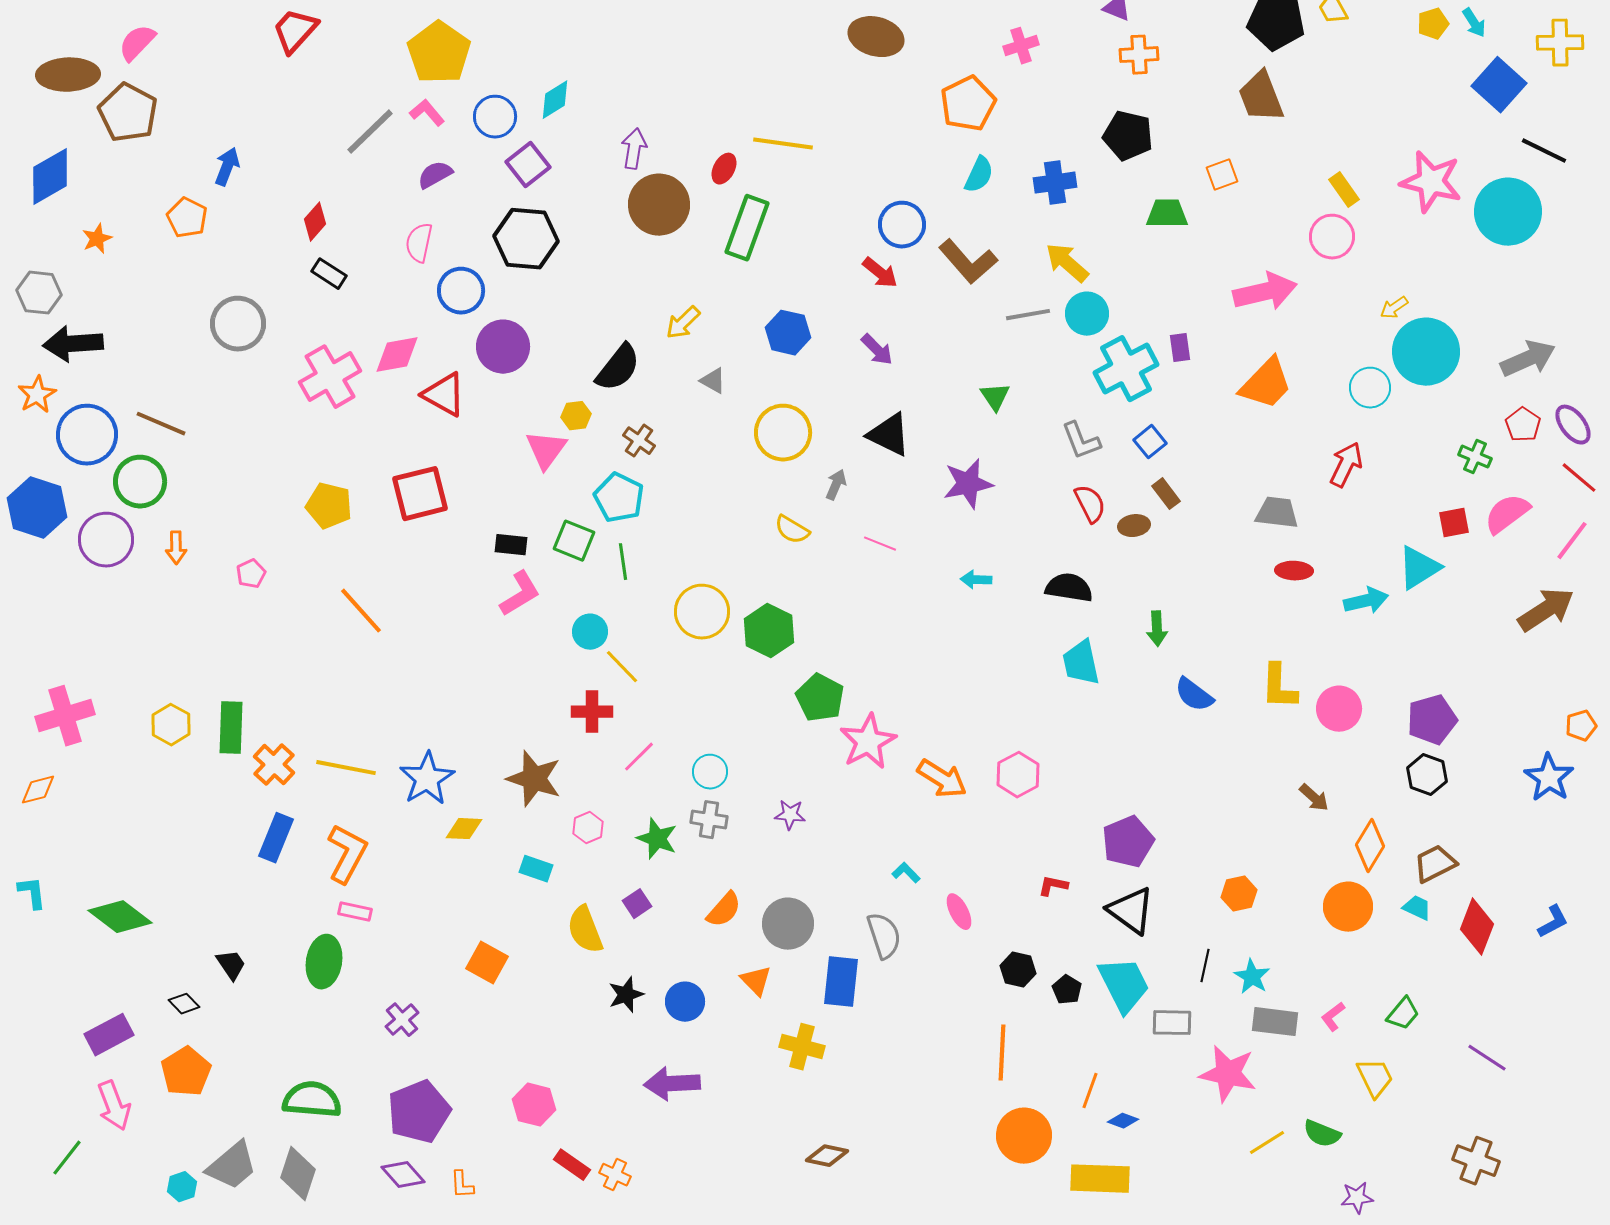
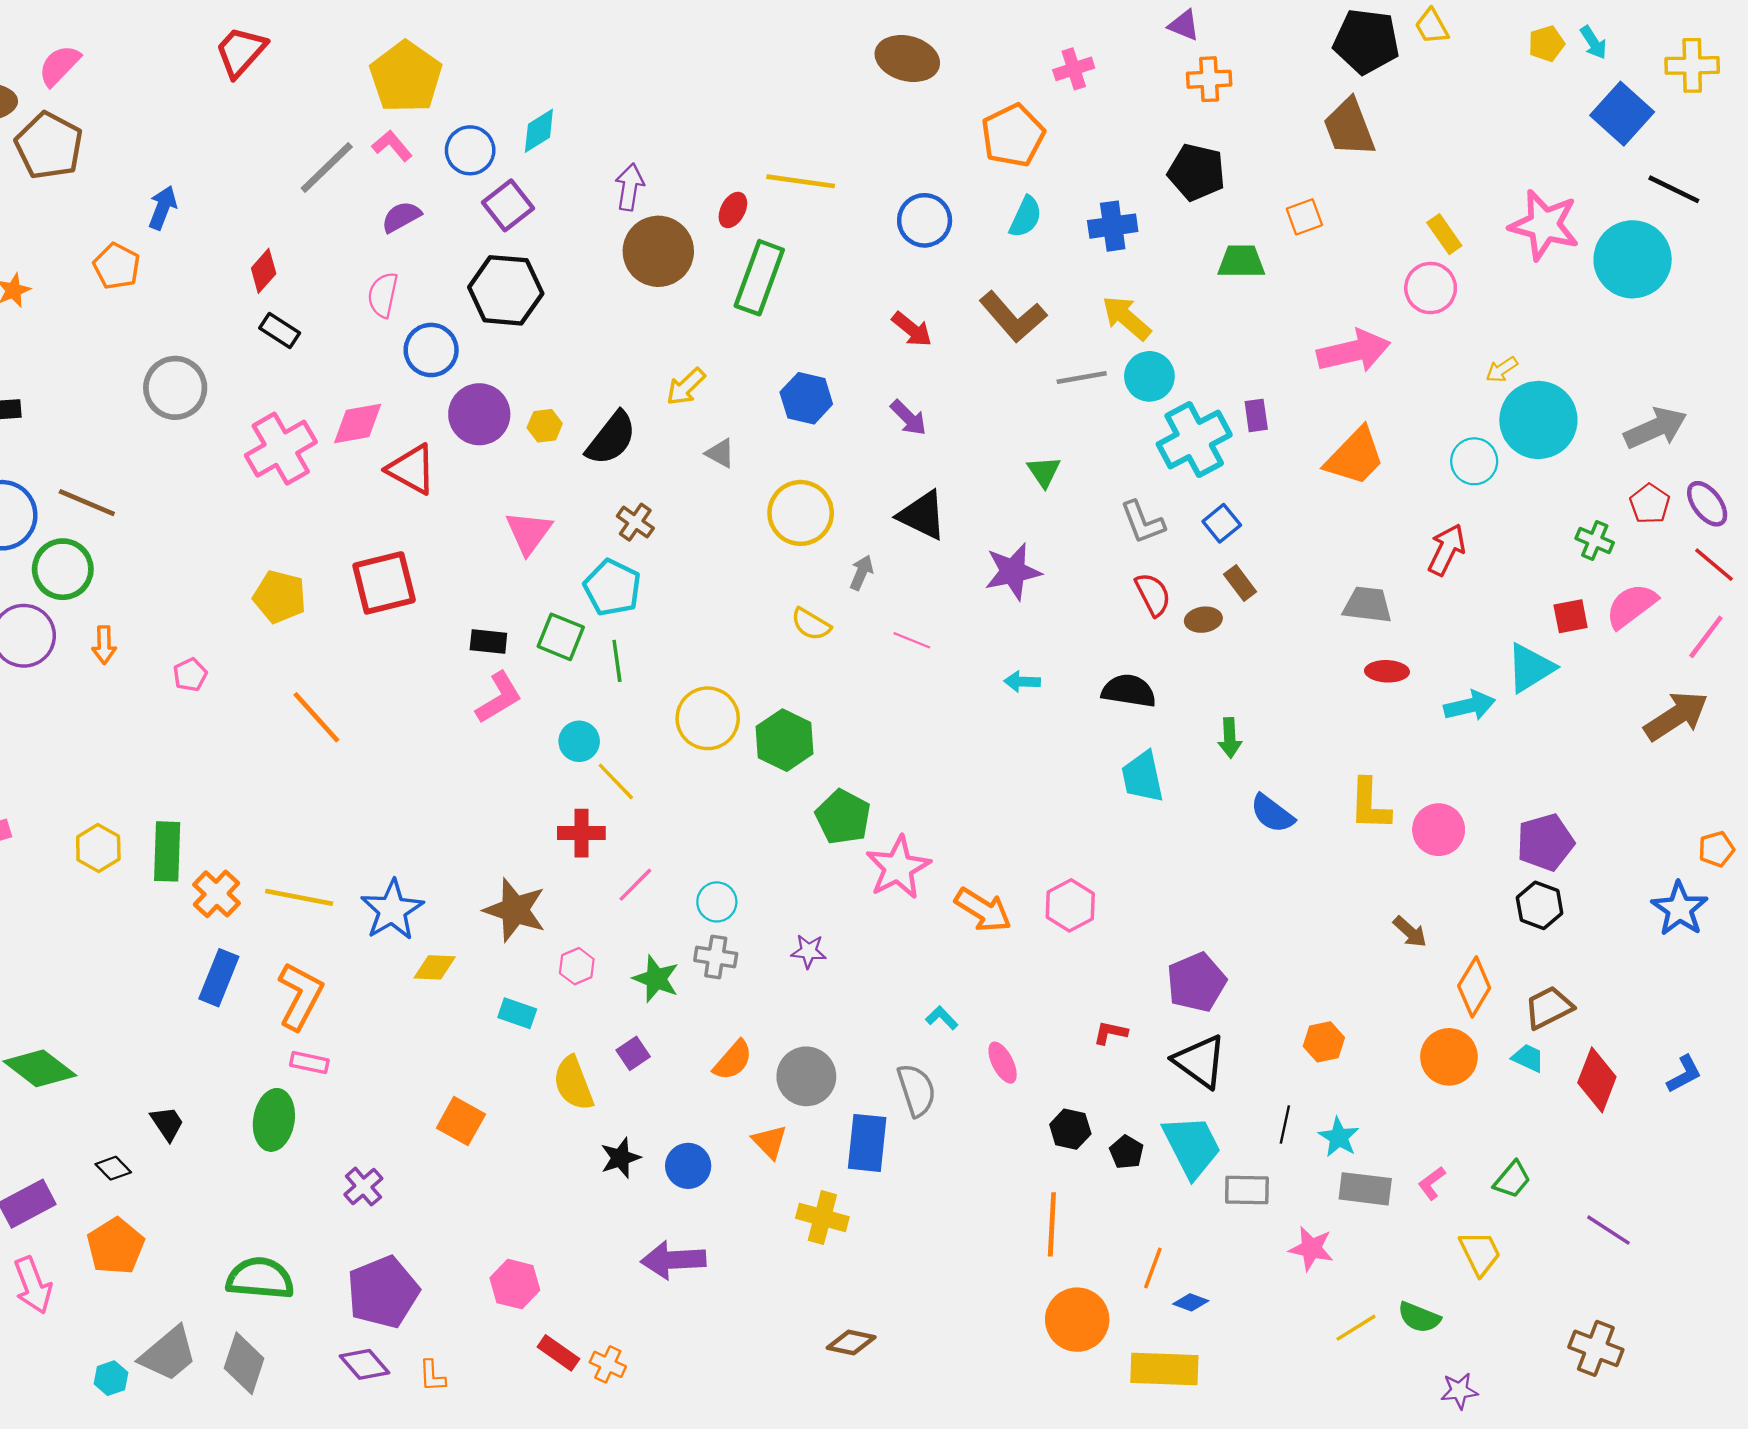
blue circle: (902, 225) -> (925, 220), moved
yellow hexagon: (576, 416) -> (545, 426), moved
pink star: (1228, 1074) -> (1311, 1248), size x0.7

